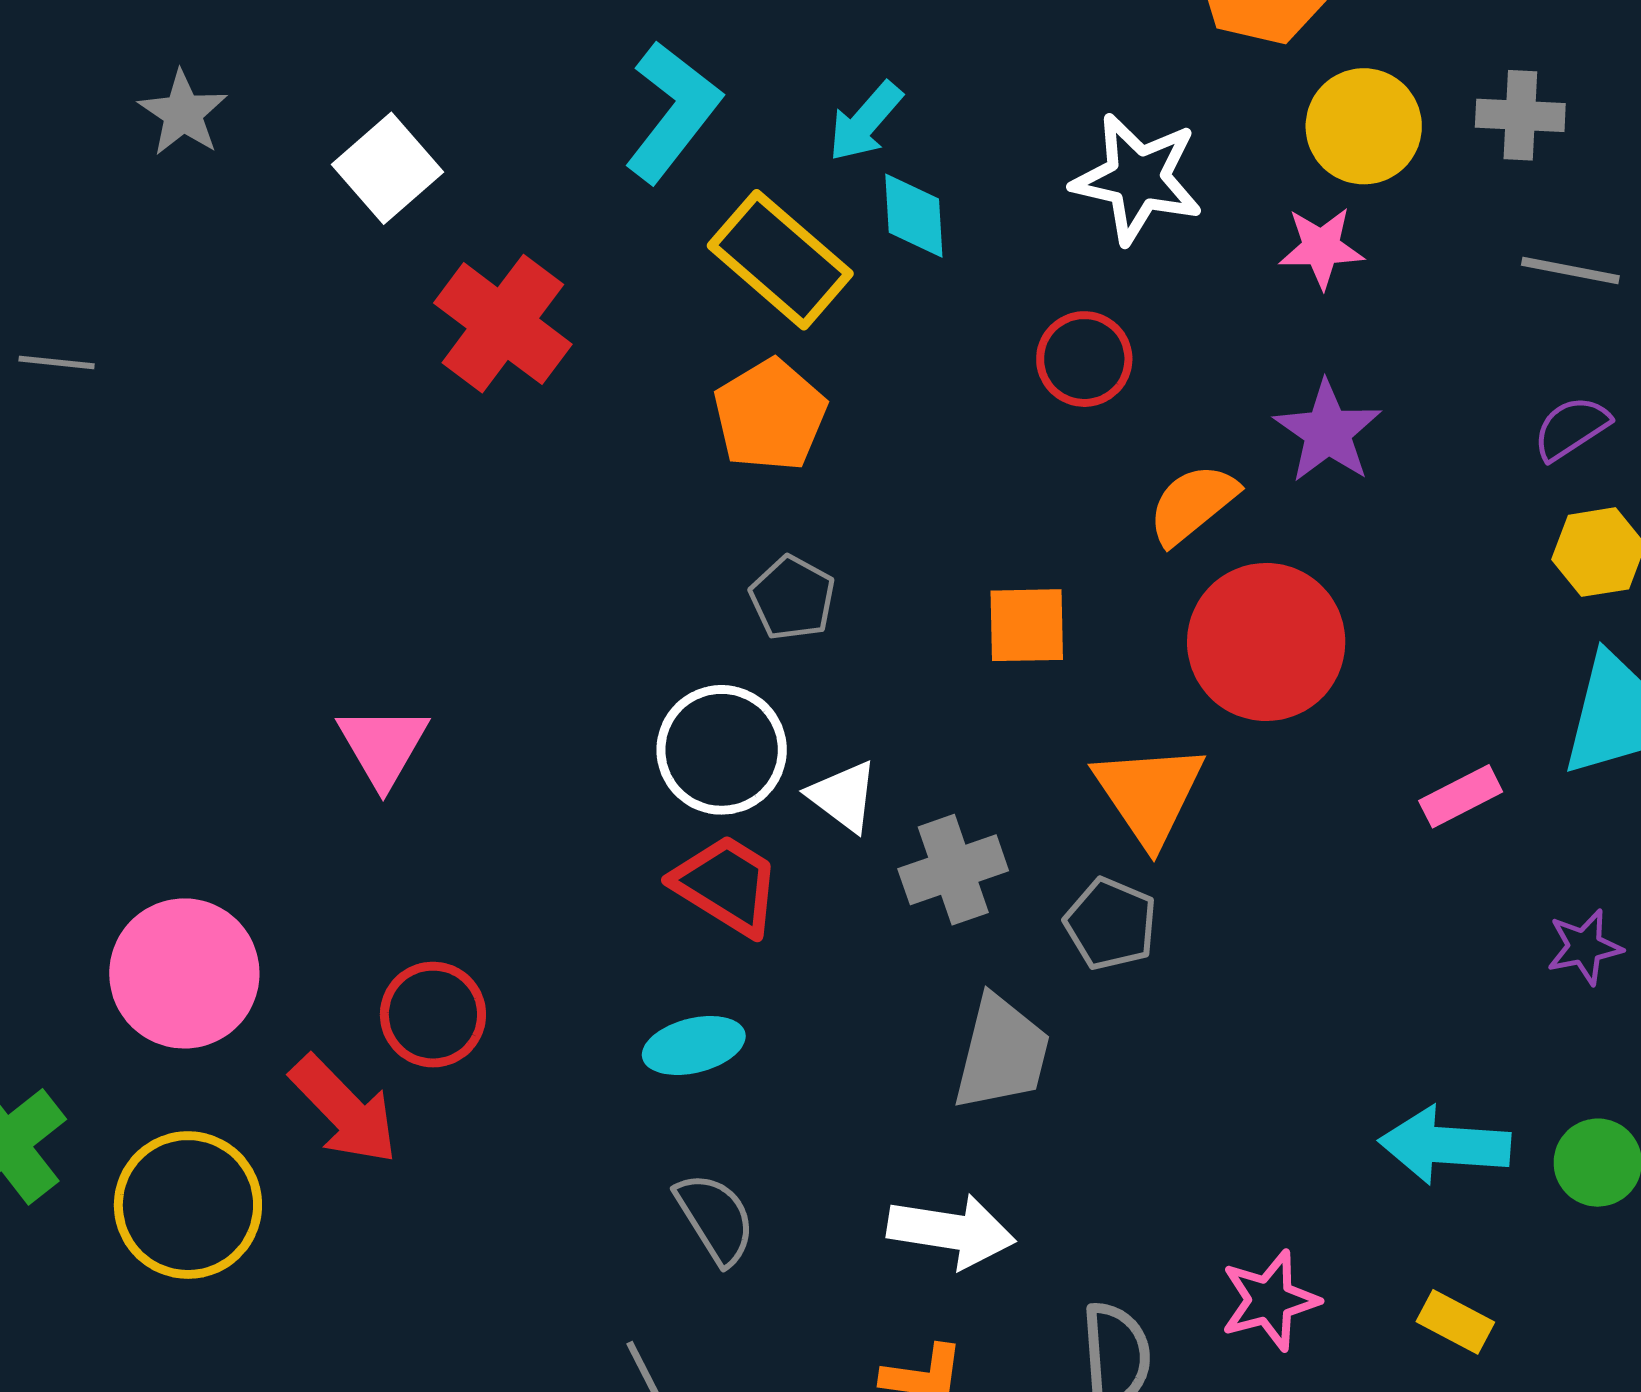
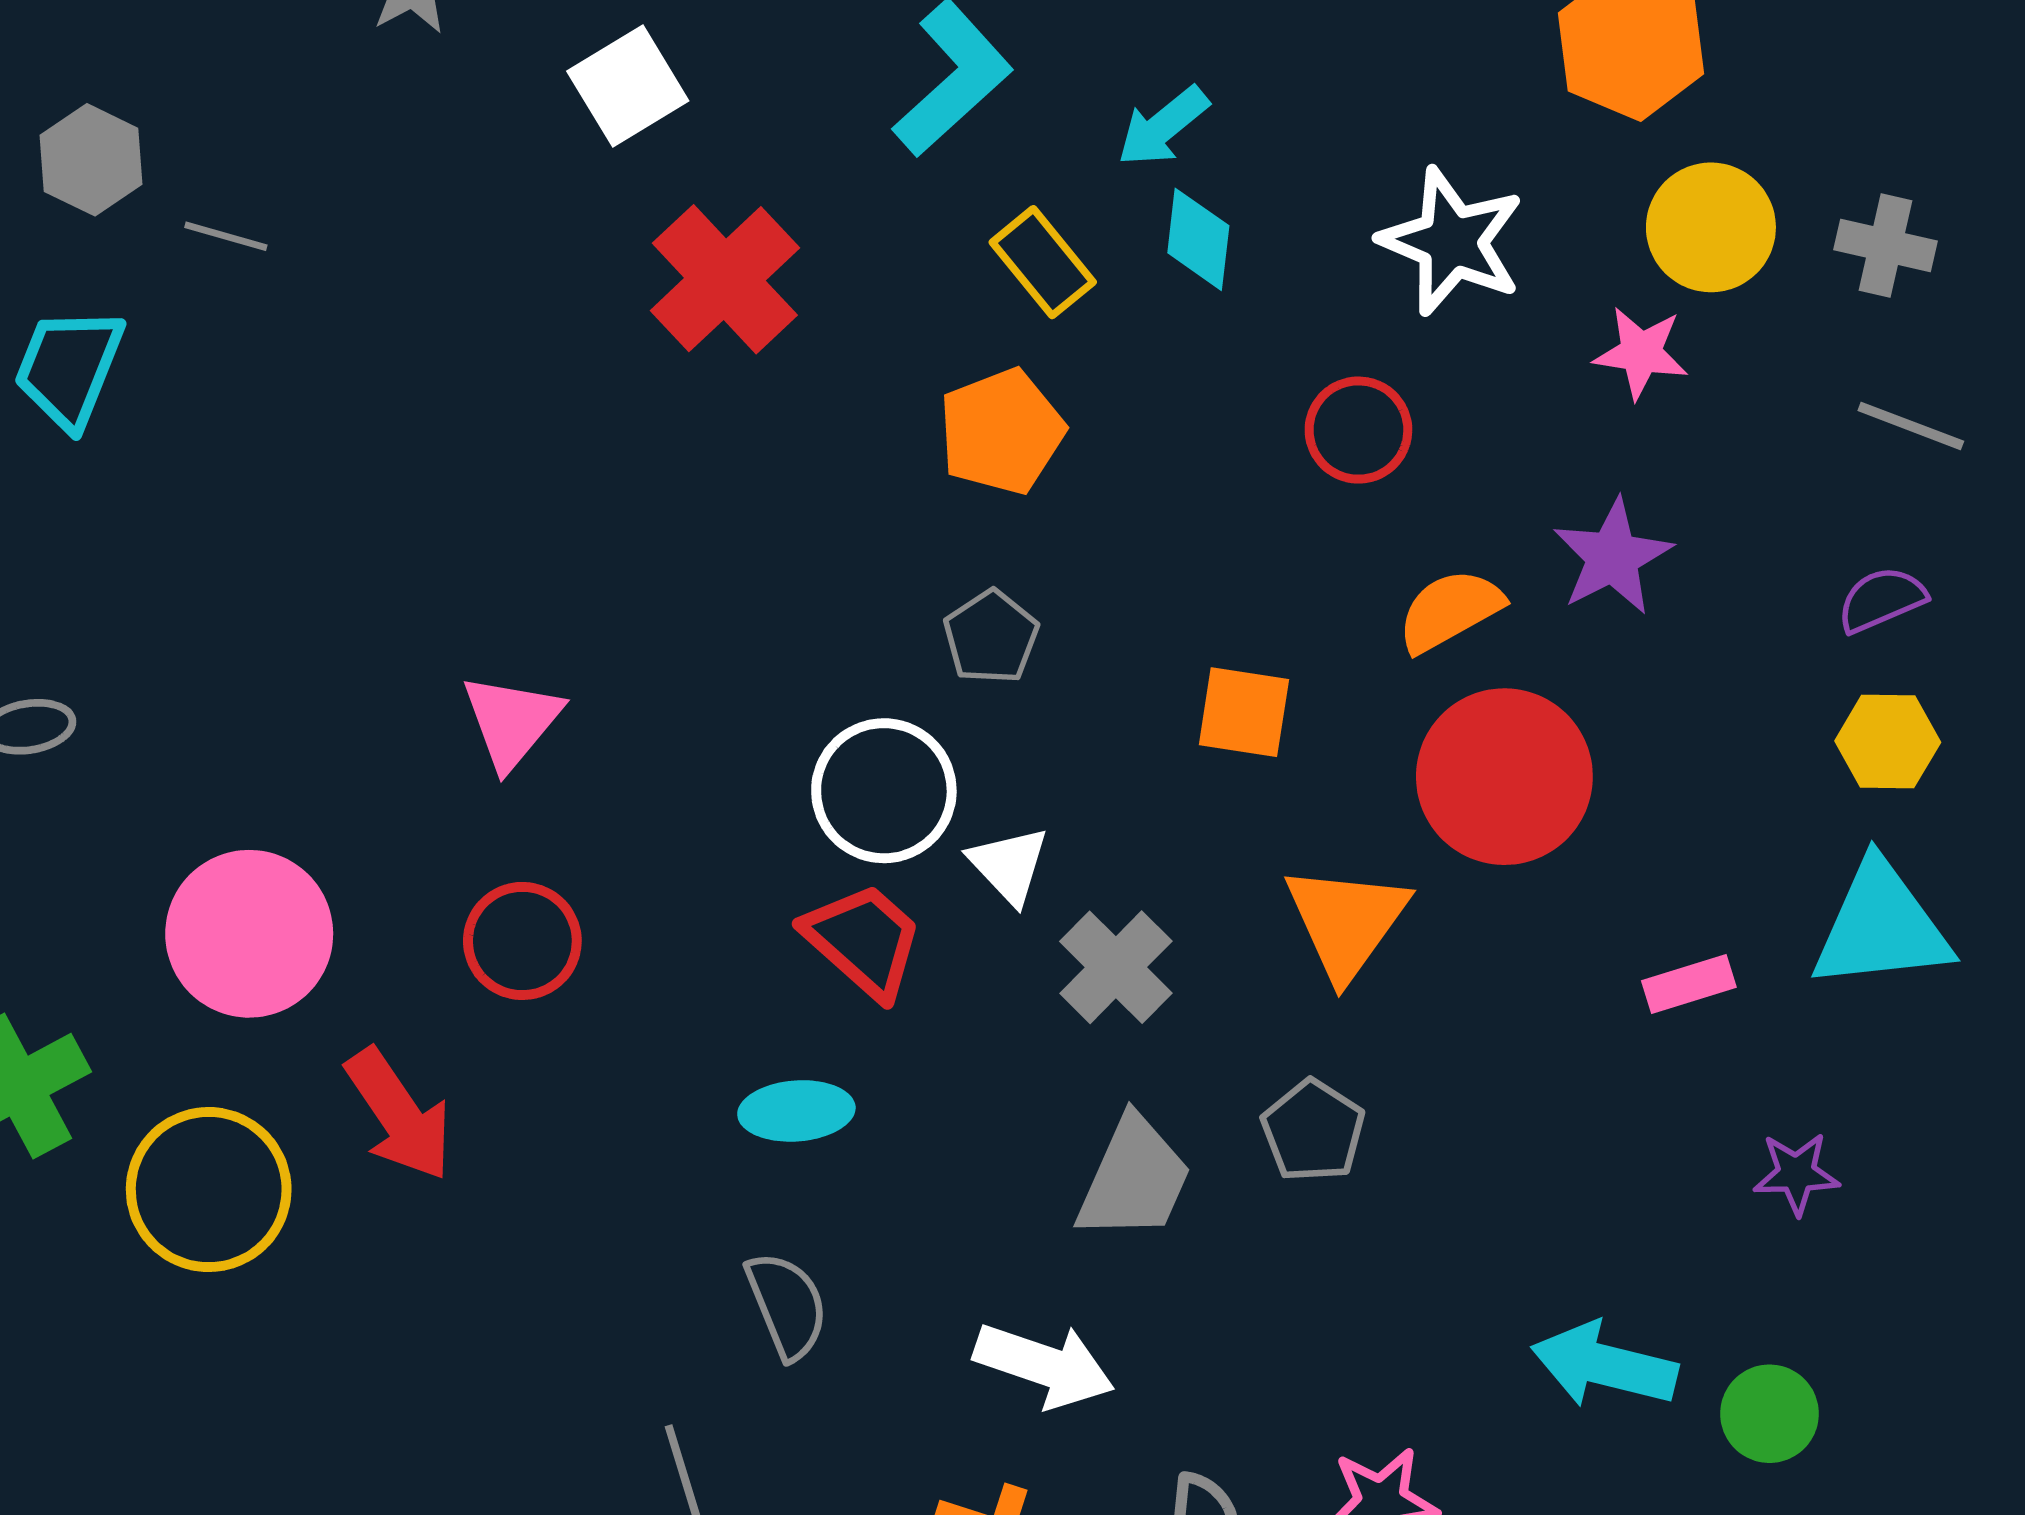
yellow rectangle: (780, 260) -> (1043, 262), size x0.7
gray cross: (953, 870) -> (1116, 967), turned -36
gray pentagon: (1111, 924) -> (1313, 1131), moved
red circle: (433, 1015) -> (522, 941), moved

